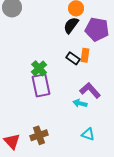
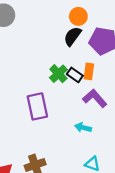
green cross: (39, 68) -> (58, 74), moved
purple L-shape: (90, 90) -> (95, 98), moved

